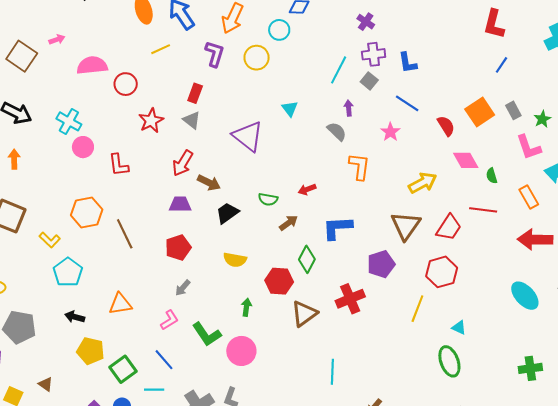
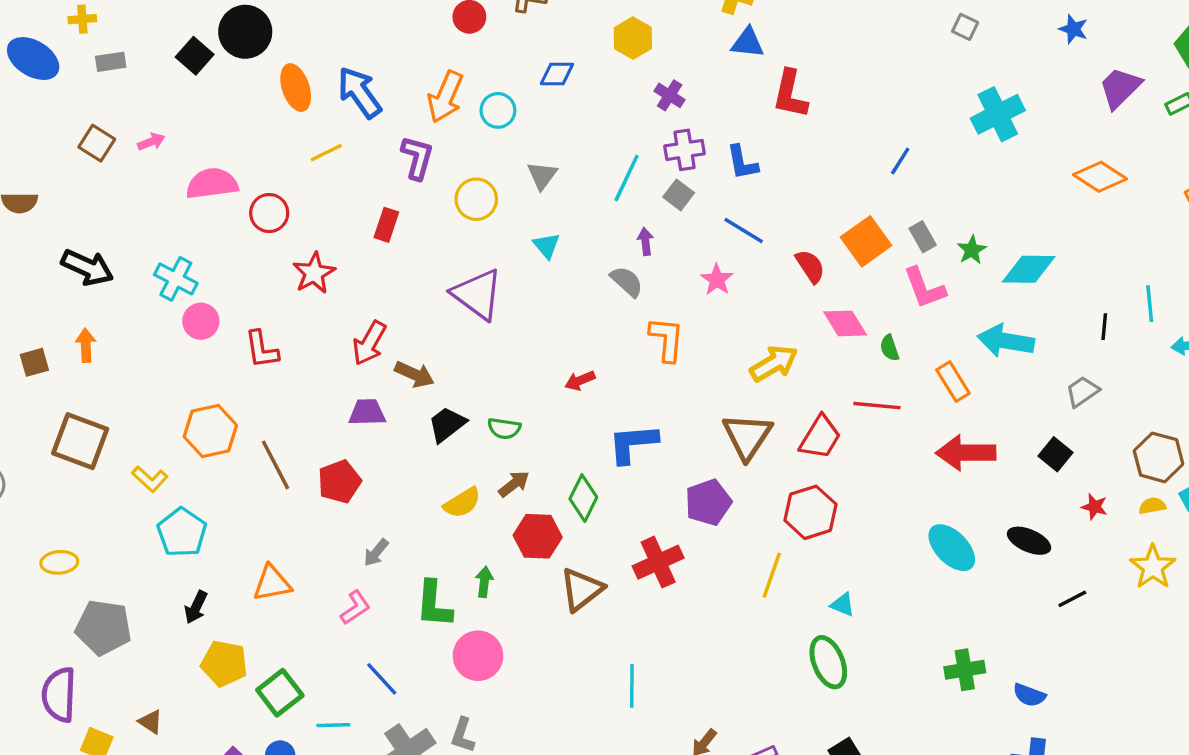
red L-shape: (494, 24) -> (790, 94), moved
cyan circle: (279, 30) -> (498, 110), moved
brown square: (22, 56) -> (97, 143), moved, size x0.7
yellow circle: (257, 58) -> (476, 199), moved
gray triangle: (192, 120) -> (542, 176), moved, turned 30
pink L-shape: (529, 147) -> (924, 288), moved
green semicircle: (268, 199) -> (504, 428), moved
brown arrow: (289, 223) -> (514, 484), moved
red pentagon: (178, 248) -> (339, 482), moved
yellow semicircle: (235, 260) -> (462, 503), turned -40
black arrow: (75, 317) -> (196, 607), turned -78
green L-shape: (207, 334) -> (434, 604), moved, turned 40
blue line: (164, 360) -> (382, 679), moved

